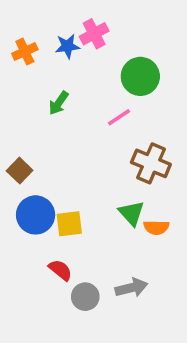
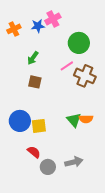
brown cross: (151, 163) -> (85, 76), moved
brown square: (20, 171) -> (35, 82), moved, turned -32
orange semicircle: (156, 227) -> (86, 119), moved

